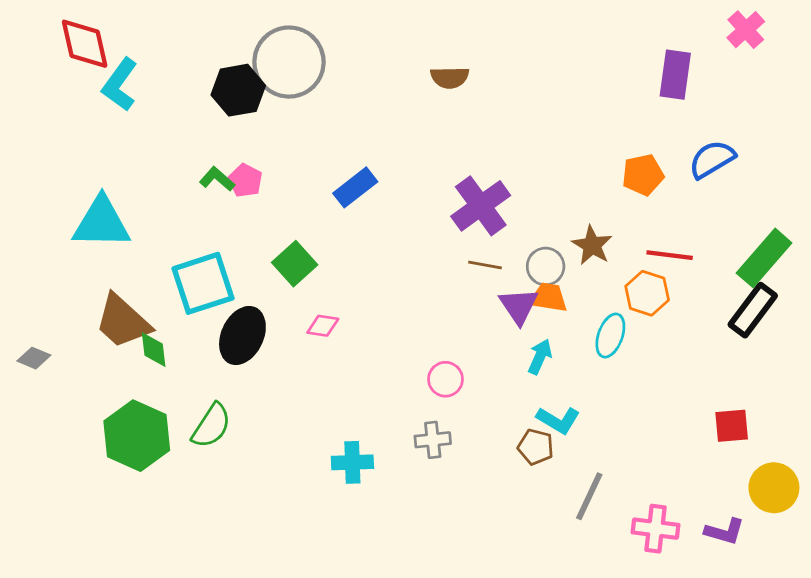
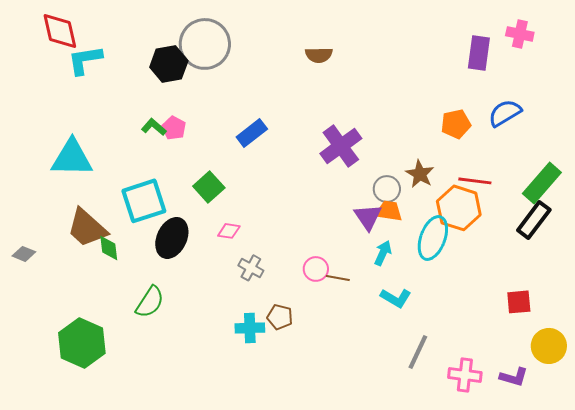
pink cross: (746, 30) -> (520, 34), moved, turned -36
cyan L-shape: (120, 85) -> (85, 60), turned 45
brown line: (485, 265) -> (338, 278), moved
orange hexagon: (647, 293) -> (459, 208), size x1.4
cyan ellipse: (610, 336) -> (433, 238), size x1.4
green hexagon: (137, 436) -> (82, 343), moved
gray cross: (433, 440) -> (251, 268), moved, turned 35
brown pentagon: (536, 447) -> (280, 317), moved

